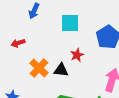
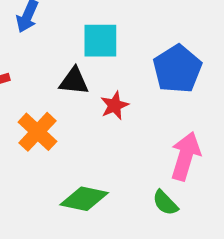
black triangle: (61, 70) -> (74, 81), moved

